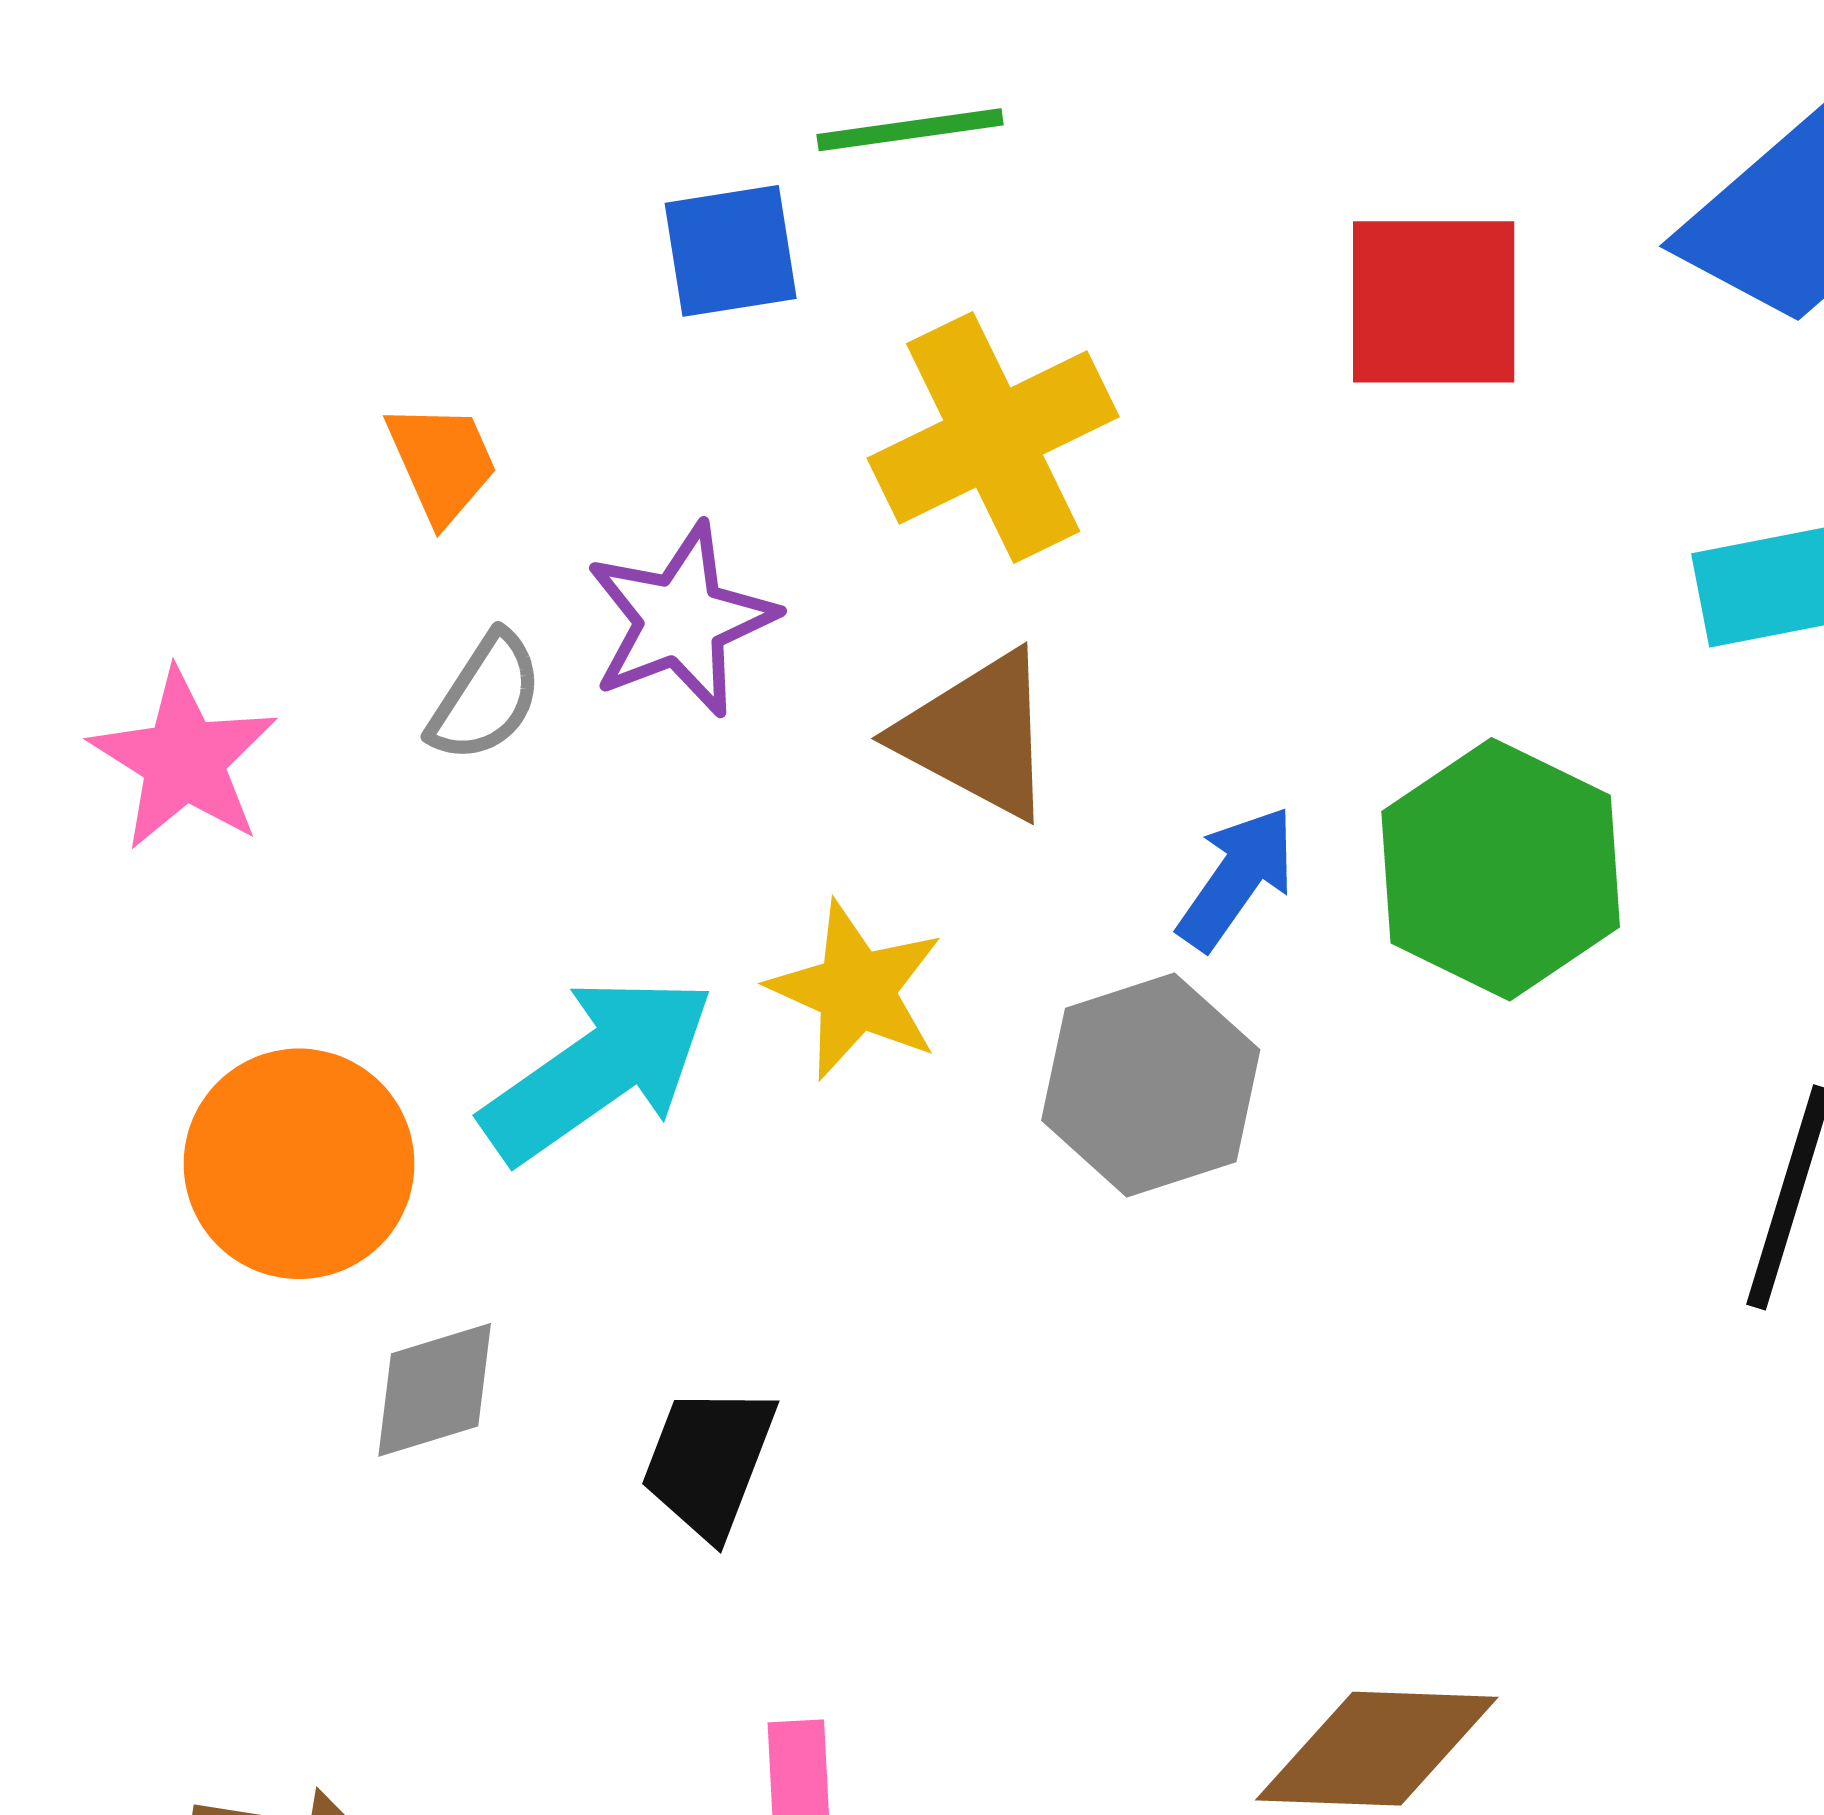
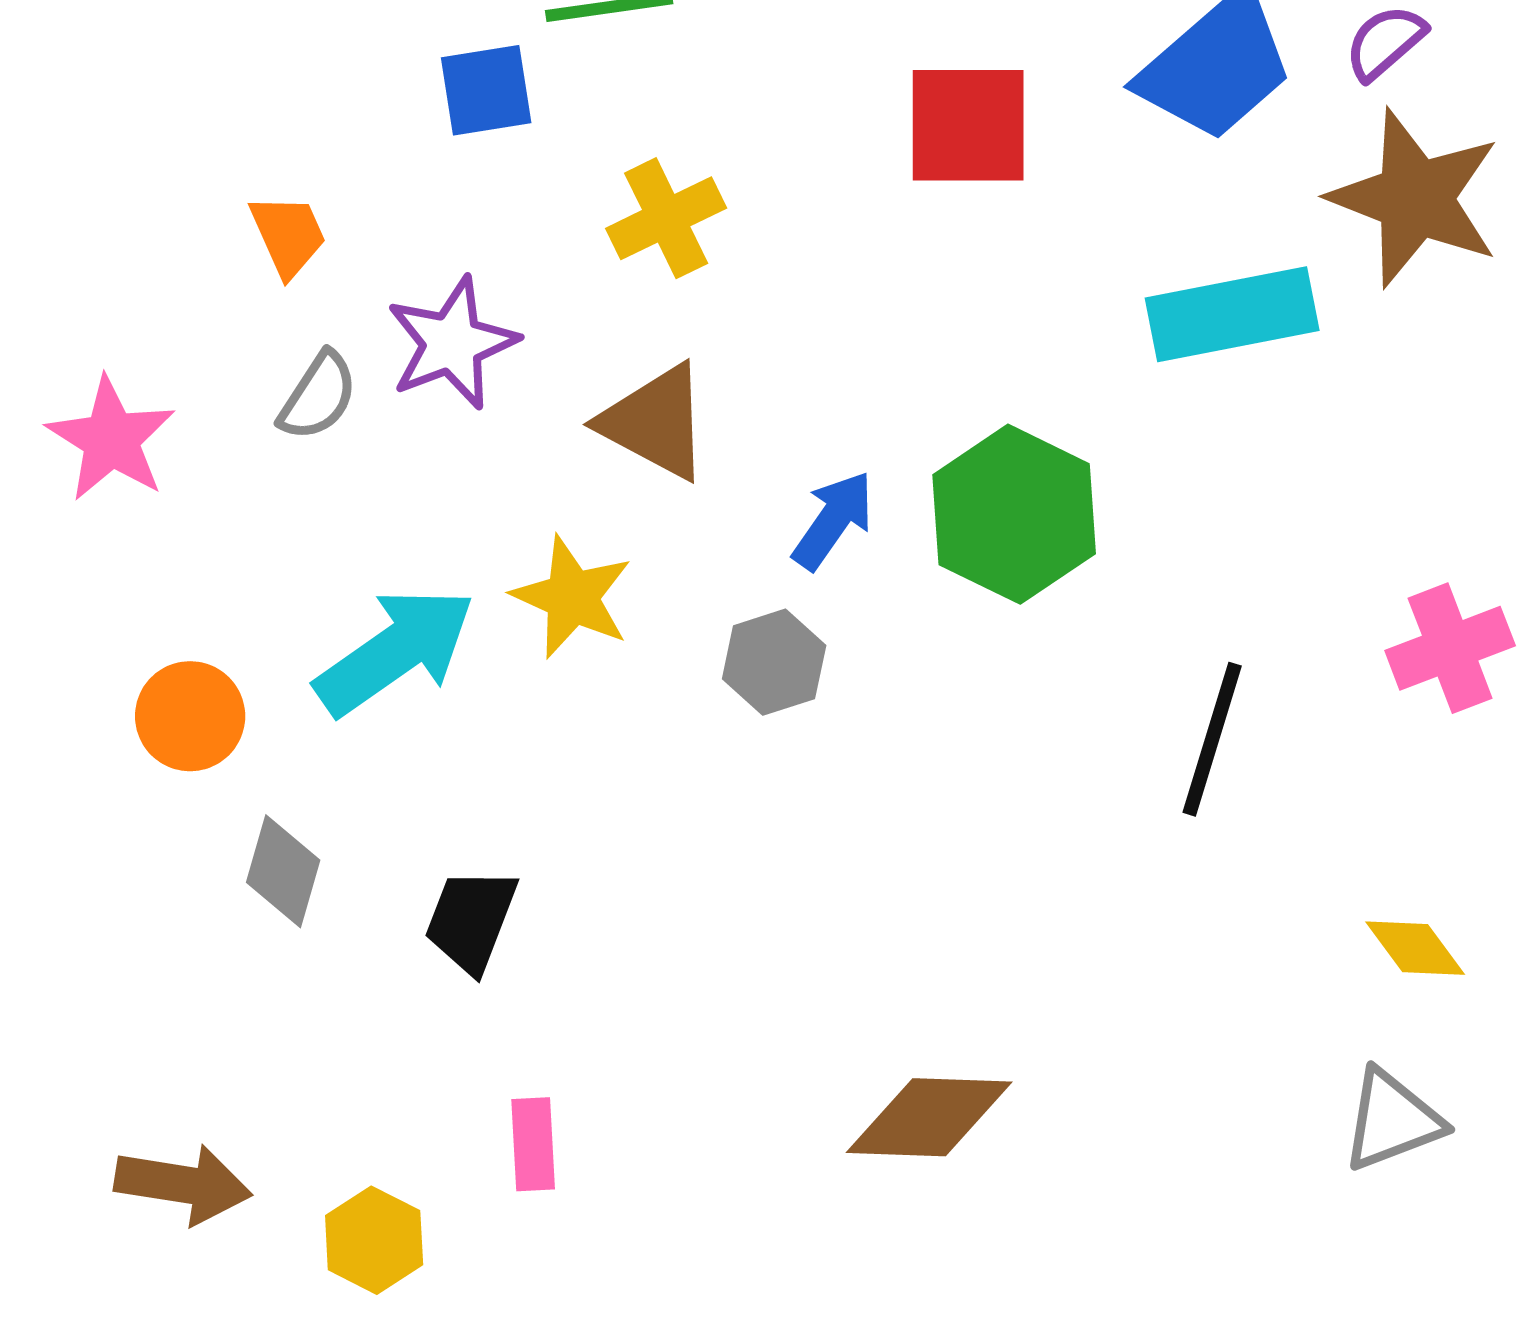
yellow cross: (993, 438) -> (666, 218), size x0.7
gray hexagon: (1151, 1085) -> (774, 662), size x0.7
orange circle: (299, 1164) -> (190, 716), size x0.7
gray diamond: (435, 1390) -> (283, 871), turned -57

